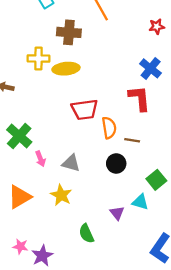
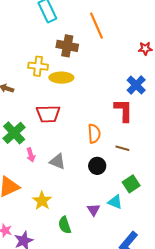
red trapezoid: (85, 110) -> (48, 114), moved
brown line: (132, 140) -> (122, 148), moved
yellow star: (61, 195) -> (42, 201), moved

